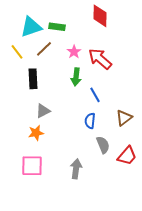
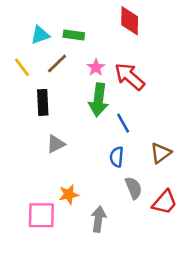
cyan triangle: (31, 27) -> (40, 35), size x0.7
green arrow: (76, 77) -> (98, 100), size x1.4
orange star: (36, 133) -> (69, 194), moved

